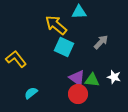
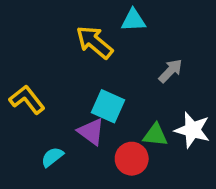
cyan square: (64, 47) -> (108, 106), moved
white star: (114, 77) -> (192, 130), size x1.5
purple triangle: (77, 78) -> (91, 132), moved

